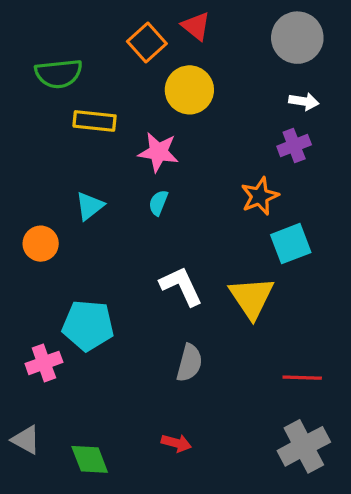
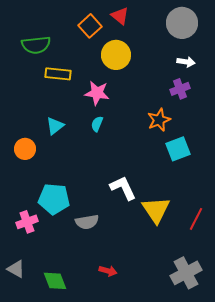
white L-shape: (181, 286) -> (123, 188), moved
yellow triangle: (252, 298) -> (156, 210), moved
gray semicircle: (189, 363) -> (87, 222), moved, turned 65
red line: (302, 378) -> (196, 219), moved, turned -65

